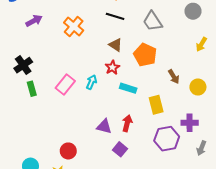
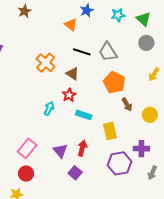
black line: (115, 16) -> (82, 52), moved
orange cross: (74, 27) -> (46, 63), moved
orange pentagon: (145, 55) -> (114, 82), moved
pink rectangle: (65, 84) -> (27, 148), moved
purple triangle: (104, 126) -> (60, 151), turned 35

